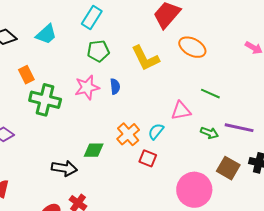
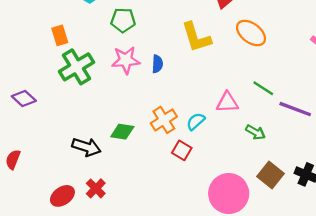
green pentagon: (98, 51) -> (123, 20), moved
green cross: (45, 100) -> (76, 67), turned 36
purple line: (239, 128) -> (295, 109), moved

